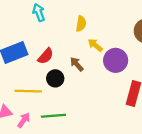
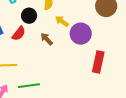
black circle: (55, 78) -> (29, 16), moved

